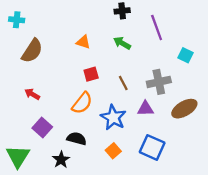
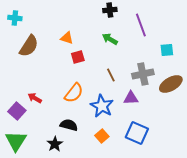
orange triangle: (83, 42) -> (67, 38), moved
cyan square: (185, 55) -> (167, 50), turned -32
red square: (91, 74) -> (78, 57), moved
red arrow: (32, 94) -> (35, 98), moved
brown ellipse: (184, 109) -> (171, 84), moved
purple square: (42, 127) -> (17, 111), moved

